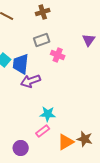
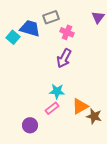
blue trapezoid: (21, 64) -> (30, 28), moved, turned 100
purple arrow: (31, 81) -> (64, 58), moved, turned -42
orange triangle: (66, 142) -> (80, 106), moved

